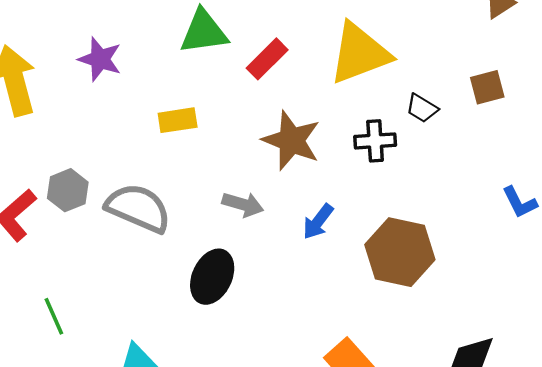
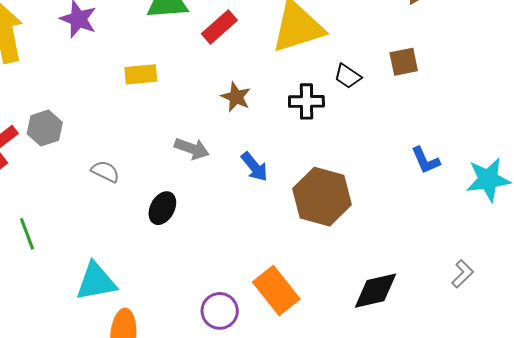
brown star: (291, 140) -> (236, 97), size x0.6
gray semicircle: (138, 208) -> (105, 171), moved, size x0.5
blue arrow: (318, 222) -> (254, 167), turned -80
black ellipse: (212, 277) -> (162, 208), size x0.7

